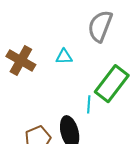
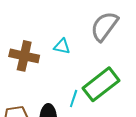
brown cross: (21, 60) -> (24, 56), moved, turned -32

